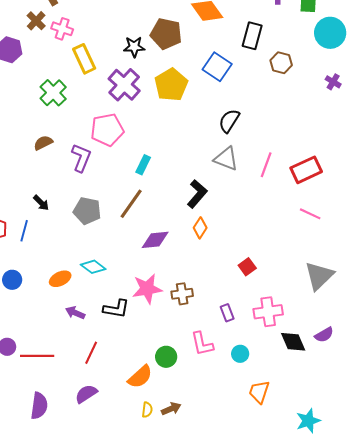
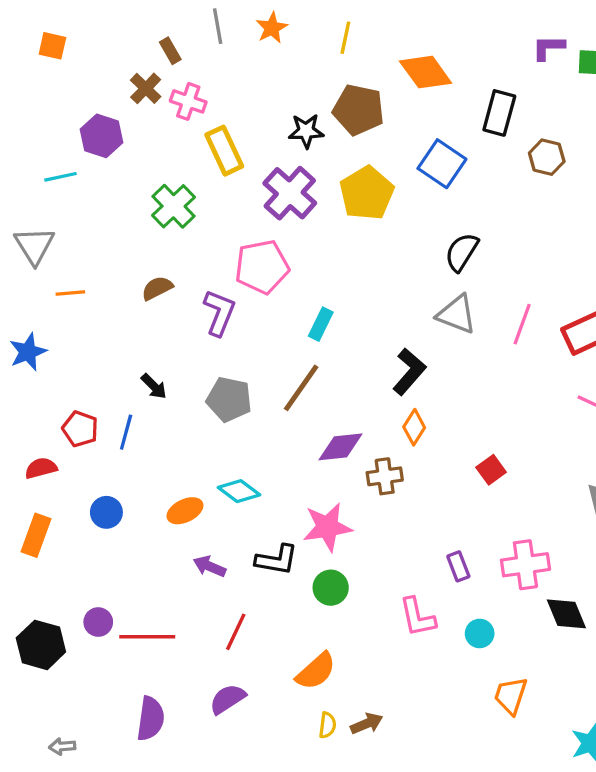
red square: (247, 267) -> (491, 470), moved
brown cross: (182, 294) -> (385, 476), moved
green circle: (166, 357) -> (331, 588), moved

